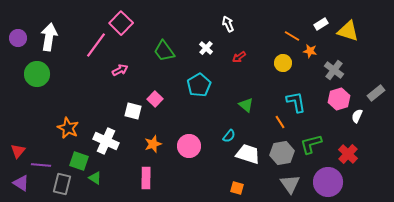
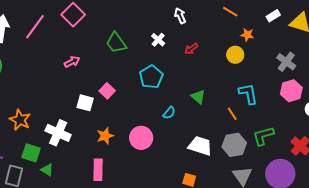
orange line: (292, 36) -> (230, 12), moved
pink line: (96, 45) -> (35, 27), moved
orange star: (310, 51) -> (247, 35), moved
cyan semicircle: (229, 136) -> (169, 113), moved

